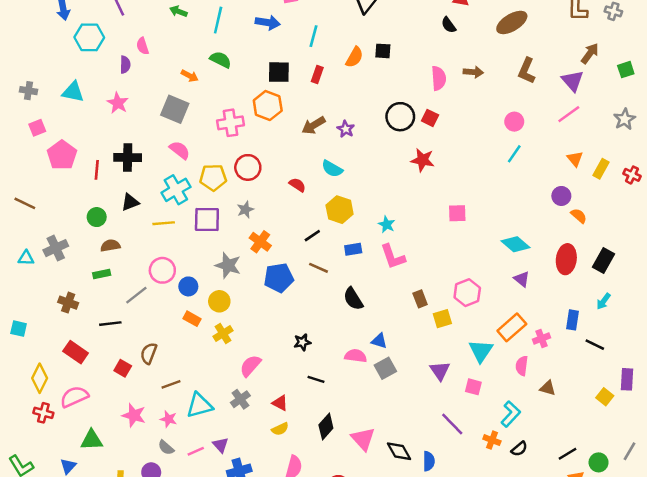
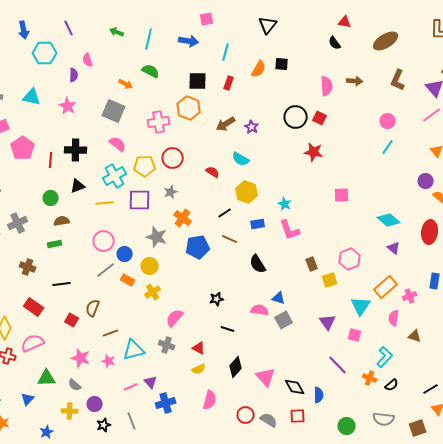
gray line: (136, 295) -> (106, 270), moved
gray cross: (240, 399) -> (167, 345), turned -35
gray semicircle: (166, 448) -> (75, 385), moved

